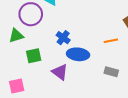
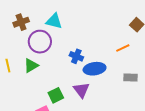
green square: (34, 56) -> (56, 95), moved
purple triangle: (60, 72) -> (81, 90), turned 30

